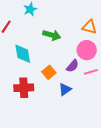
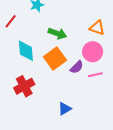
orange square: (49, 72) -> (55, 58), moved, size x1.5
red cross: (24, 88) -> (24, 86), turned -30
blue triangle: (65, 89) -> (65, 109), moved

